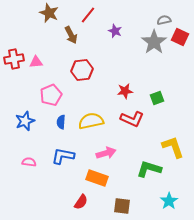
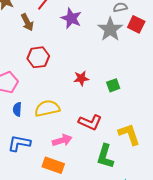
purple star: (115, 31) -> (71, 18), size x1.5
red L-shape: (132, 119) -> (90, 122), moved
green L-shape: (149, 169) -> (105, 156), turned -90

